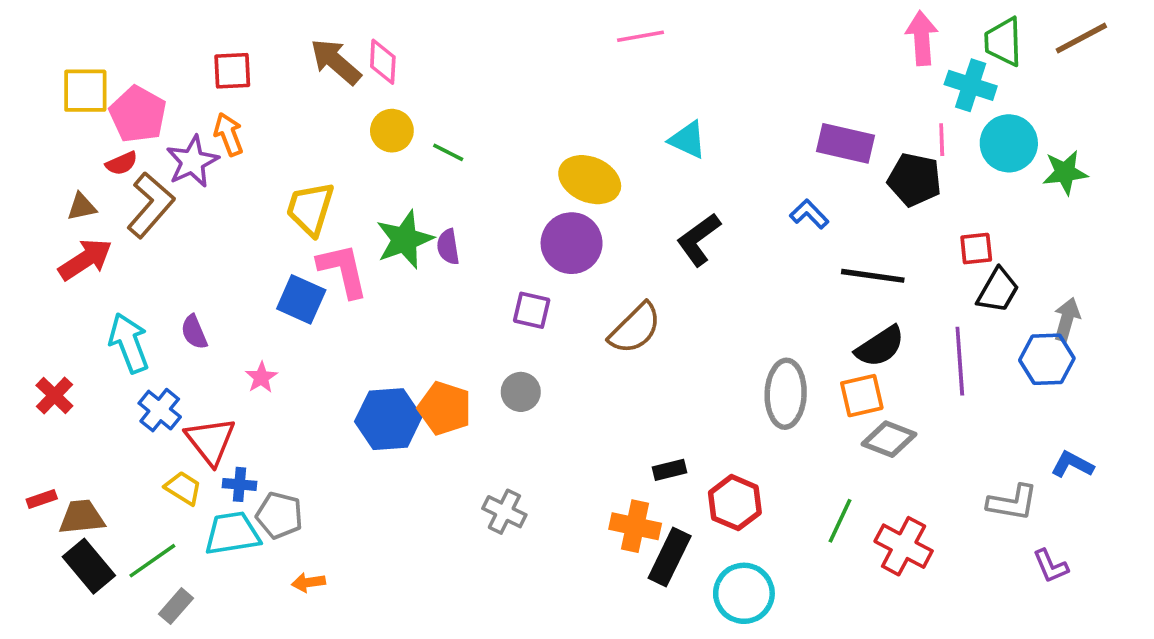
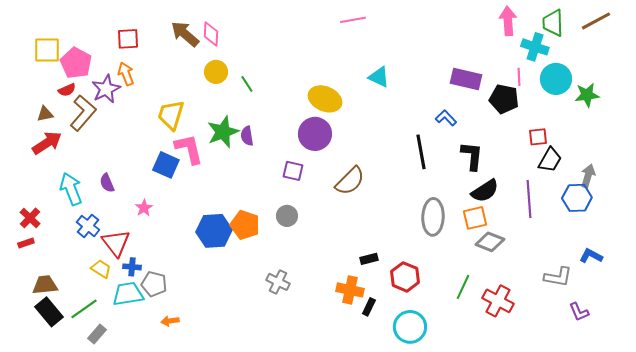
green line: (448, 152) -> (247, 84), turned 30
black L-shape: (699, 240) -> (472, 156), moved, turned 132
black line: (873, 276) -> (421, 152), moved, turned 72
red rectangle: (42, 499) -> (26, 243), moved
black rectangle: (670, 557) -> (369, 307), size x0.6

